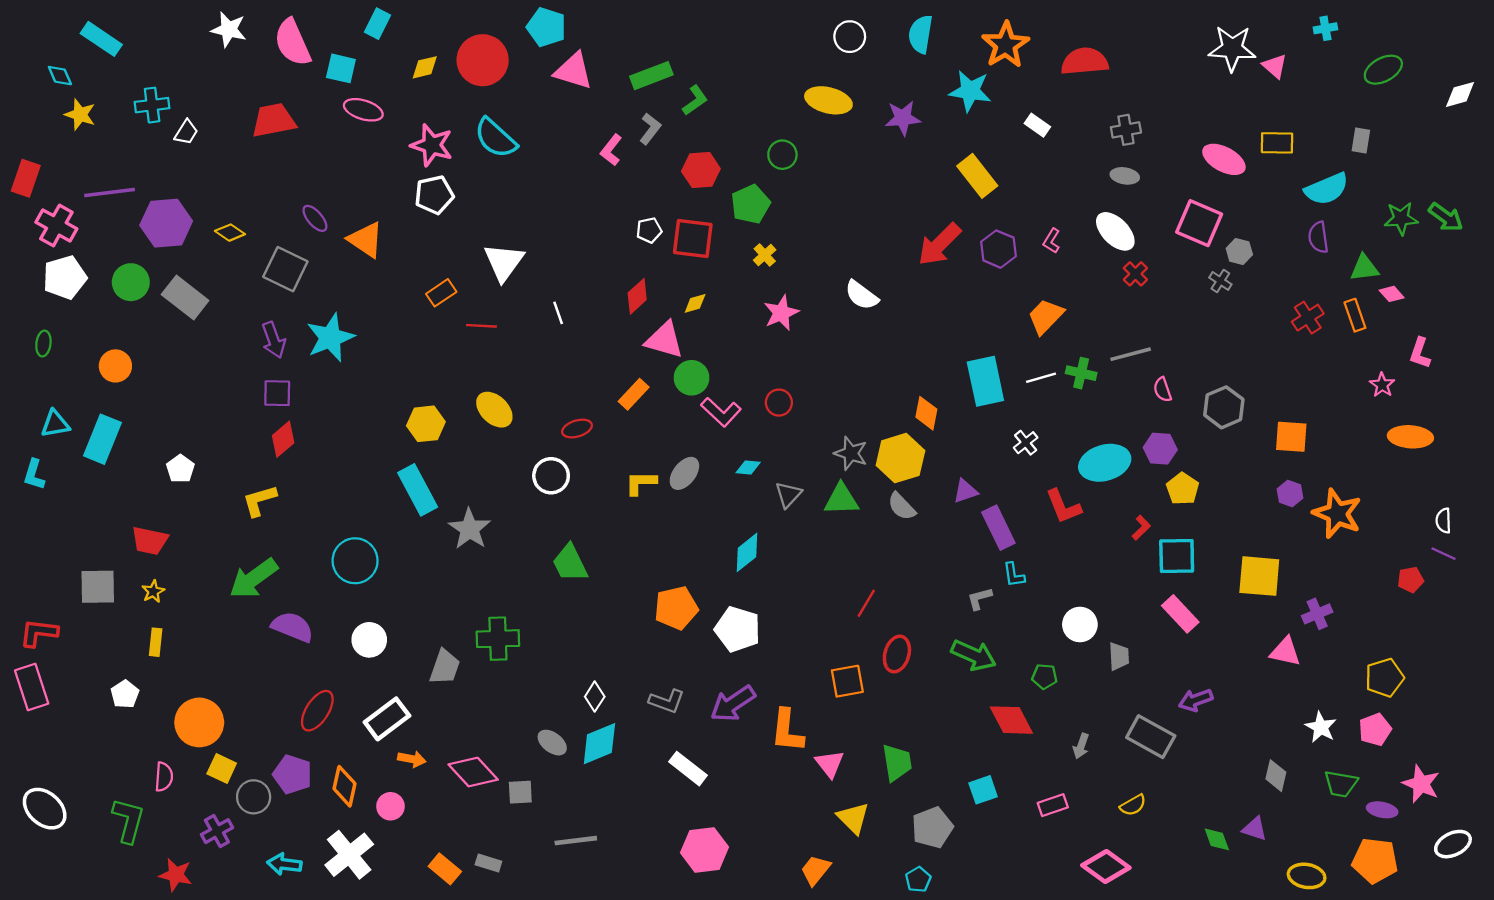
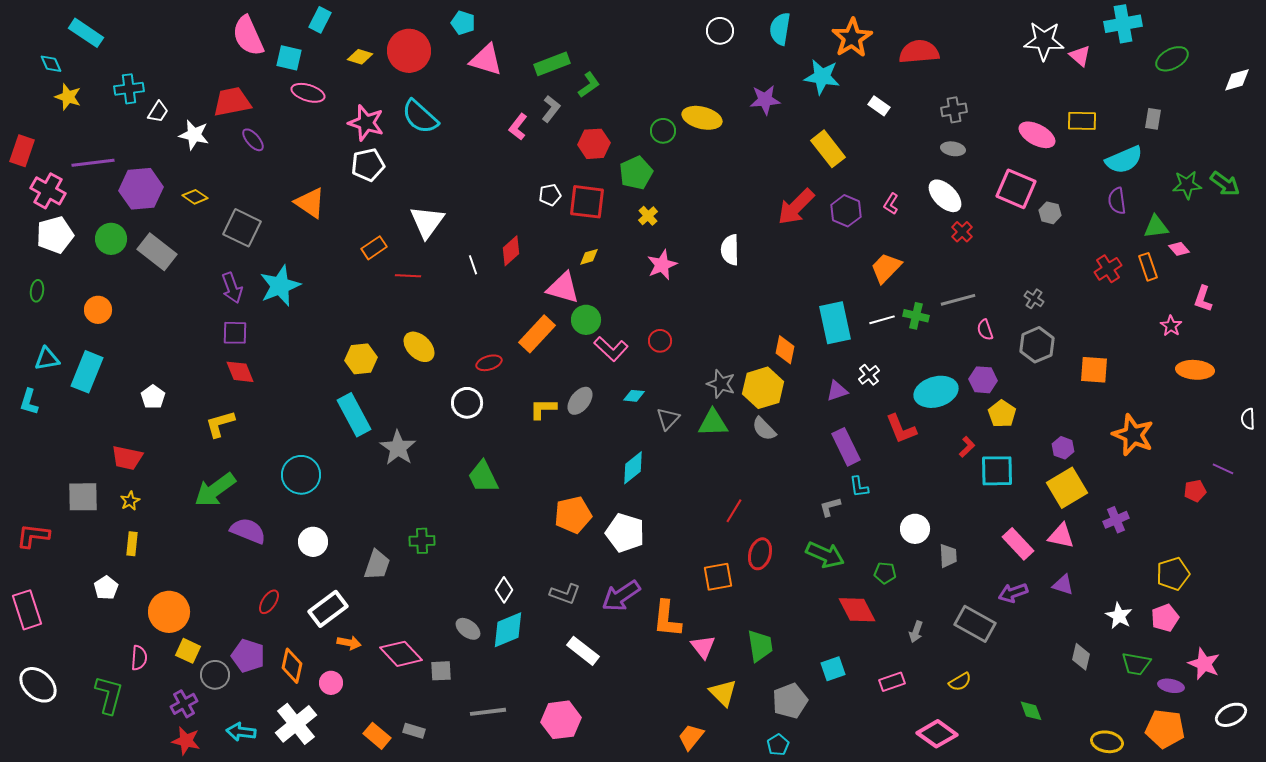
cyan pentagon: (546, 27) -> (463, 23), size x0.7
cyan cross: (1325, 28) -> (1123, 24), size x1.8
white star: (229, 30) -> (194, 135), moved
yellow diamond: (425, 67) -> (360, 57), turned 30
yellow ellipse: (828, 100) -> (702, 118), moved
purple ellipse: (315, 218) -> (253, 140), moved
gray cross: (1220, 281) -> (1034, 299), moved
white semicircle: (862, 295) -> (730, 250), turned 52
red diamond: (637, 296) -> (511, 251), moved
orange rectangle: (634, 394) -> (537, 334), size x1.4
red diamond: (283, 439) -> (240, 372), turned -72
purple triangle: (965, 491) -> (837, 391), moved
purple hexagon: (1290, 493) -> (1063, 448), moved
white semicircle: (1443, 521) -> (1248, 419), moved
yellow square: (1259, 576) -> (1067, 488), turned -36
pink rectangle: (1180, 614) -> (1018, 544), moved
green cross: (498, 639) -> (422, 541), size x0.7
pink triangle: (1285, 652) -> (1061, 536), moved
pink rectangle: (32, 687) -> (27, 610), moved
red ellipse: (317, 711) -> (269, 602), size x0.7
purple triangle: (1255, 829) -> (1063, 585), moved
pink hexagon: (705, 850) -> (561, 720), moved
red star: (176, 875) -> (186, 741), moved

